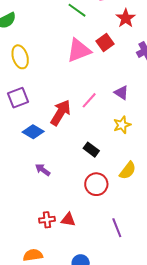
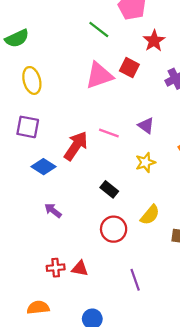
red square: (105, 42) -> (129, 68), turned -30
purple square: (18, 98) -> (28, 127), turned 30
pink line: (89, 100) -> (109, 133), turned 66

